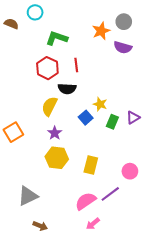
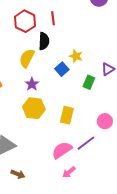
black semicircle: (67, 89) -> (44, 41), turned -90
green rectangle: (112, 122) -> (89, 82), moved

